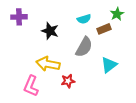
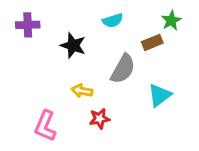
cyan semicircle: (84, 19) -> (113, 21), moved
yellow arrow: (48, 64) -> (82, 91), moved, size x0.6

